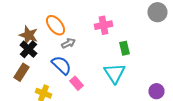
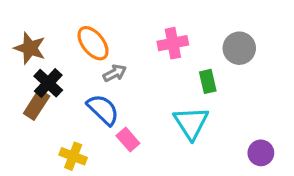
gray circle: (158, 12) -> (239, 48), moved
brown star: (28, 35) -> (30, 48), moved
brown rectangle: (22, 72) -> (37, 105), moved

